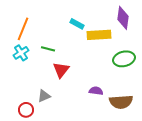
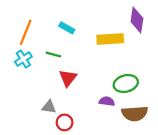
cyan rectangle: (77, 24) -> (67, 28), moved
green ellipse: (124, 59) -> (126, 83), moved
gray triangle: (44, 96) -> (49, 107), turned 32
red circle: (26, 110) -> (65, 122), moved

